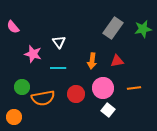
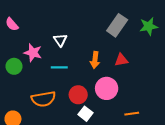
green circle: (22, 87) -> (14, 66), moved
orange line: (134, 88) -> (132, 114), moved
white square: (108, 110) -> (86, 114), moved

